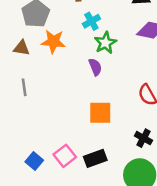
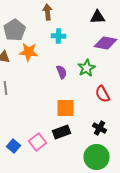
cyan cross: (91, 21) -> (59, 36), turned 32
green star: (105, 43) -> (87, 68), moved
black rectangle: (95, 158) -> (62, 132), moved

